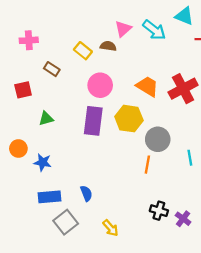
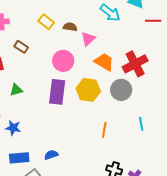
pink triangle: (123, 29) -> (88, 39), moved
yellow rectangle: (83, 51) -> (46, 22), moved
gray circle: (158, 139) -> (121, 90), moved
blue semicircle: (86, 193) -> (51, 155), turned -88

